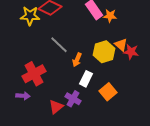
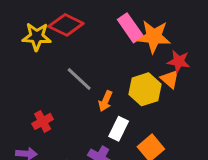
orange star: (110, 16) -> (154, 37), size x1.6
red star: (131, 52) -> (179, 61), moved
red cross: (34, 74) -> (43, 121), size x0.6

